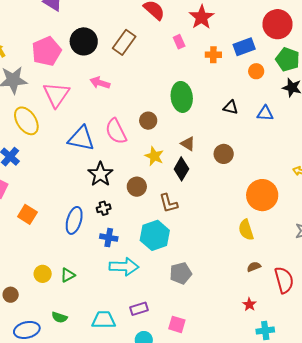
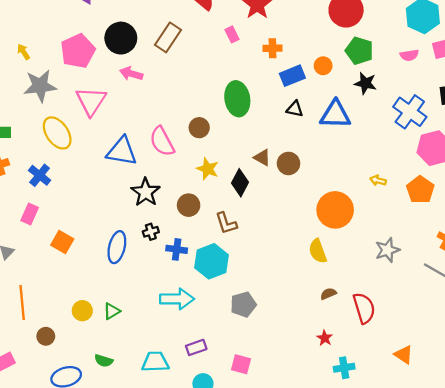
blue rectangle: (244, 47) -> (292, 76), moved
pink arrow: (100, 83) -> (131, 74), moved
blue triangle: (265, 113) -> (335, 115), size x1.6
brown triangle: (188, 144) -> (262, 158), moved
blue cross: (109, 238) -> (177, 249), moved

